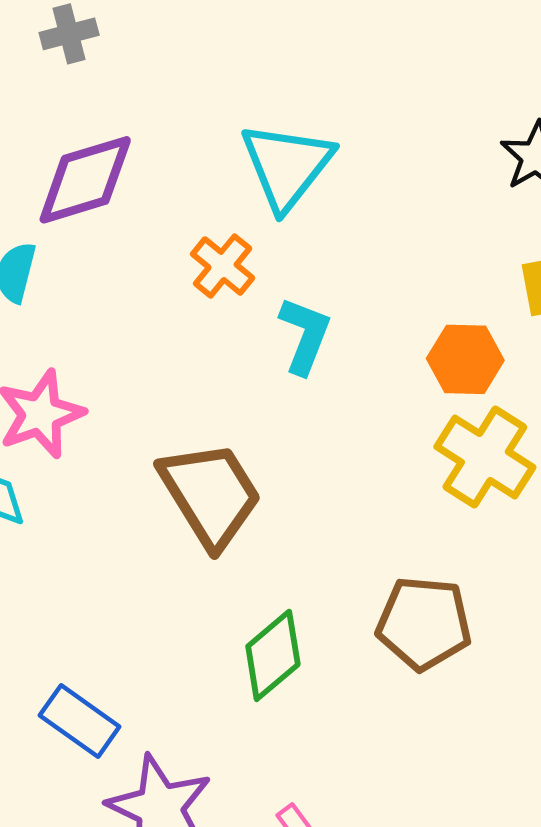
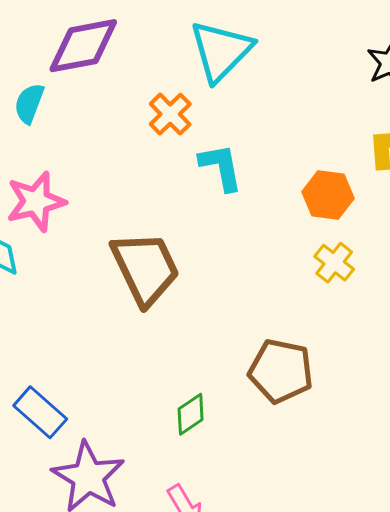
cyan L-shape: (305, 335) -> (221, 167), turned -38
yellow cross: (485, 457) -> (334, 263), size x0.6
green diamond: (273, 655) -> (191, 414), moved, size x0.7

